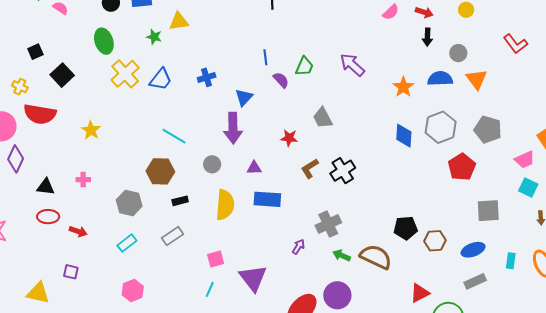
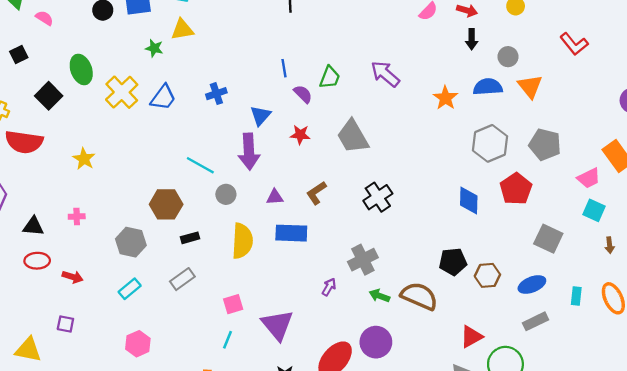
green ellipse: (104, 41) -> (81, 69), moved
black square: (35, 52) -> (19, 55), moved
gray trapezoid: (323, 118) -> (353, 137), size x1.4
cyan line: (174, 136) -> (200, 165), moved
blue diamond: (404, 136) -> (469, 200), moved
red star: (289, 138) -> (300, 135), moved
brown L-shape: (310, 168) -> (316, 193), moved
gray square: (488, 211) -> (548, 239), turned 30

